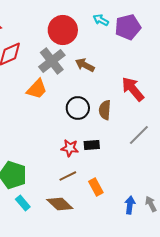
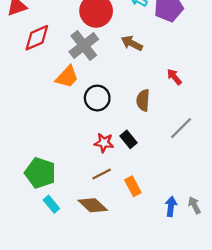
brown arrow: (85, 65) -> (132, 43), moved
red arrow: (133, 89) -> (174, 77), size x0.6
black circle: (78, 108) -> (97, 98), moved
black rectangle: (92, 145) -> (128, 139), turned 56

